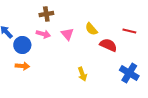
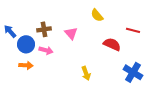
brown cross: (46, 14) -> (44, 29), moved
yellow semicircle: (91, 29) -> (97, 15), moved
pink arrow: (43, 34) -> (46, 50), moved

